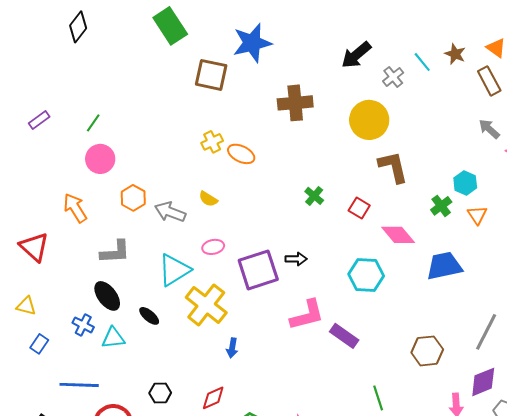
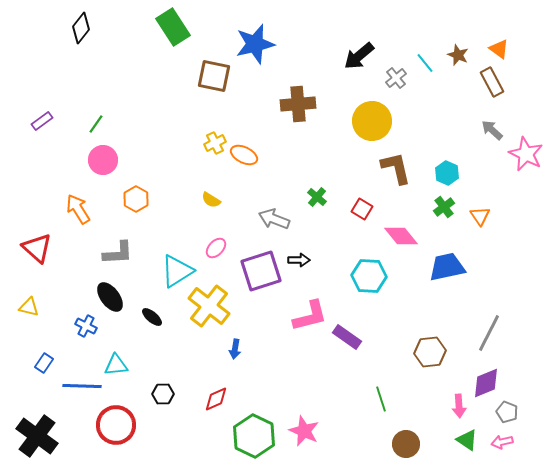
cyan hexagon: (465, 183) -> (447, 173), moved
gray arrow: (170, 212) -> (274, 219), moved
pink ellipse: (213, 247) -> (216, 248), turned -35
cyan triangle: (113, 338) -> (116, 365), moved
blue rectangle: (39, 344) -> (44, 363), moved

